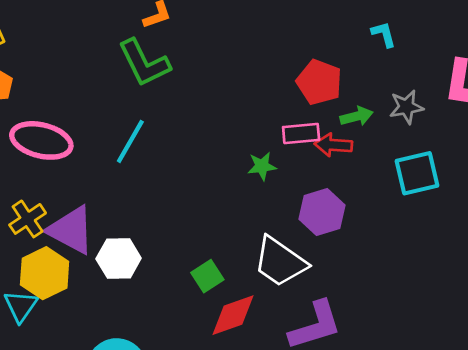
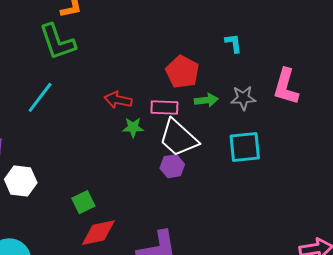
red arrow: (333, 145) -> (118, 100), moved
purple hexagon: (322, 212) -> (172, 166), size x0.7
white trapezoid: (280, 262) -> (178, 138), moved

